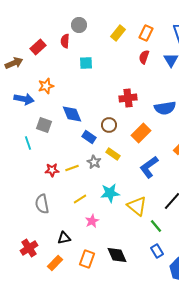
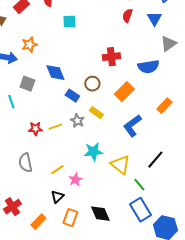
yellow line: (80, 199) -> (57, 170), moved
black triangle: (64, 238) -> (57, 197), moved, turned -32
blue rectangle: (157, 251) -> (140, 210), size x1.6

